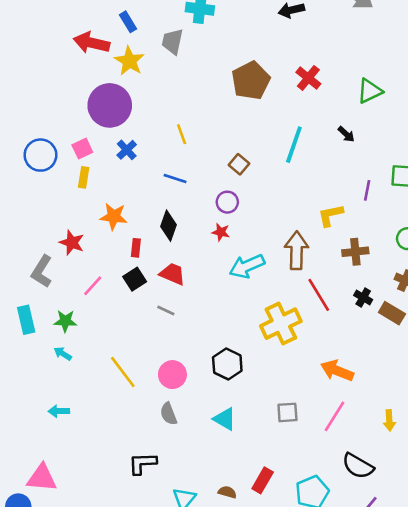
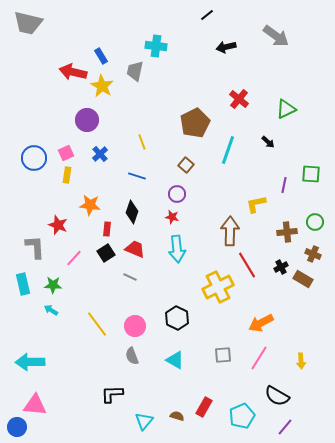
brown pentagon: (251, 81) -> (195, 123), moved
purple circle: (110, 105) -> (87, 120), size x0.7
brown cross: (355, 252) -> (287, 232), moved
cyan arrow: (247, 266) -> (177, 249), moved, turned -72
gray L-shape: (42, 271) -> (35, 247), turned 145
black cross: (363, 297) -> (281, 267), turned 32
orange arrow: (337, 371) -> (261, 323), turned -50
cyan arrow: (59, 411) -> (30, 362), moved, size x1.8

